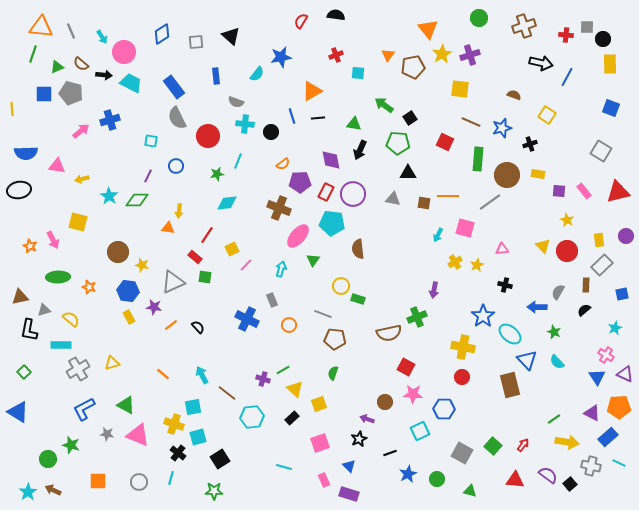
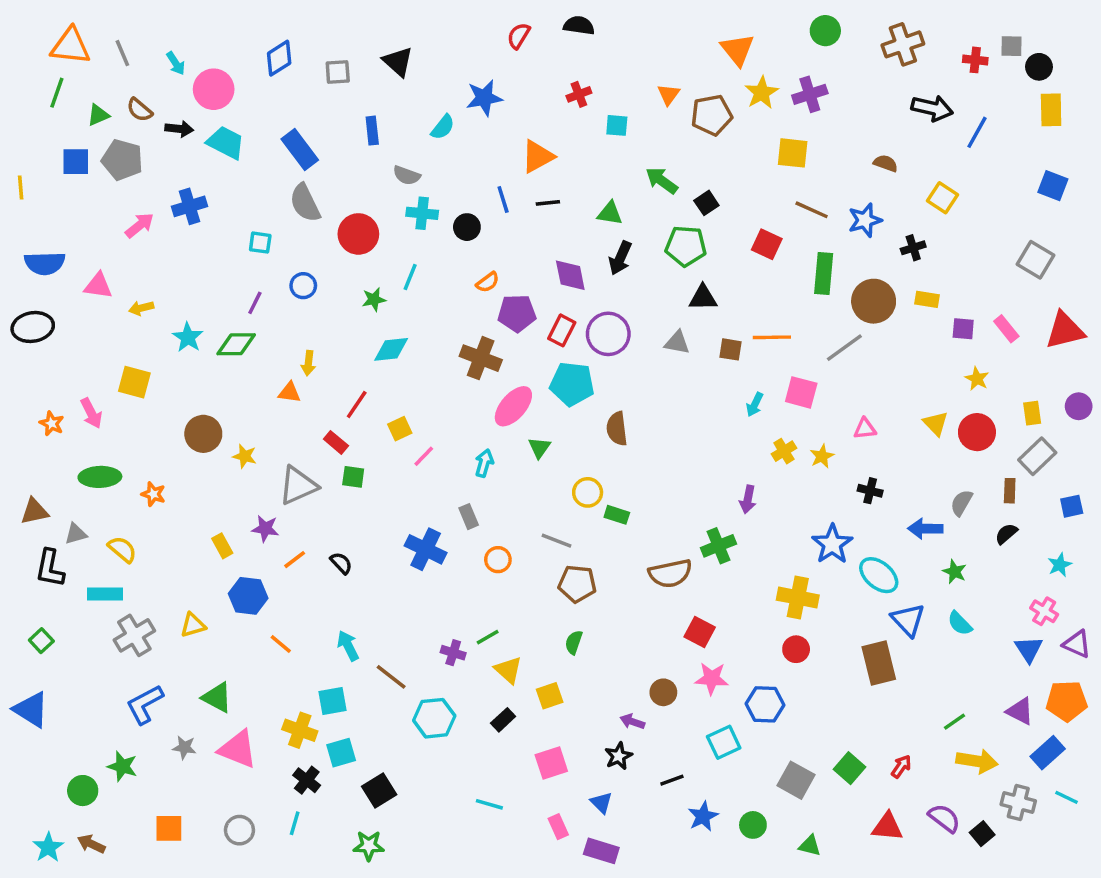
blue hexagon: (128, 291) -> (248, 596), moved

